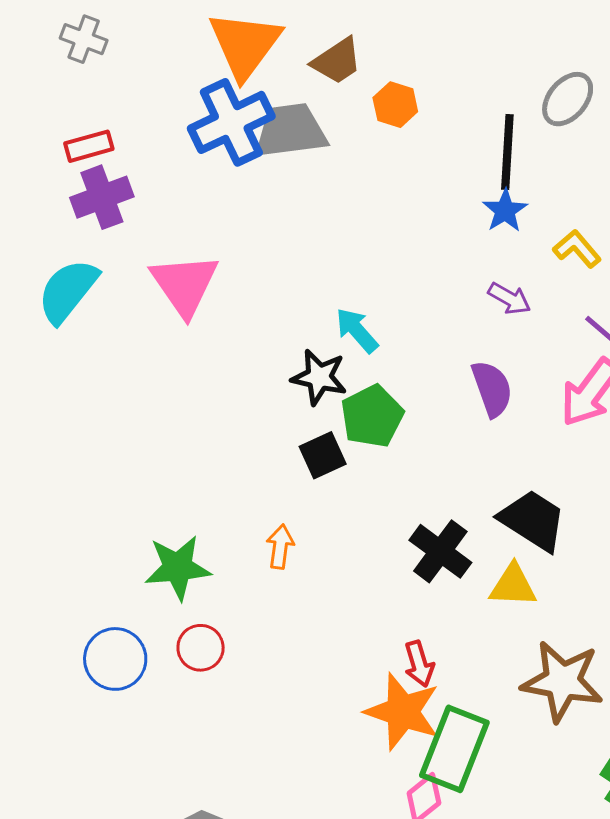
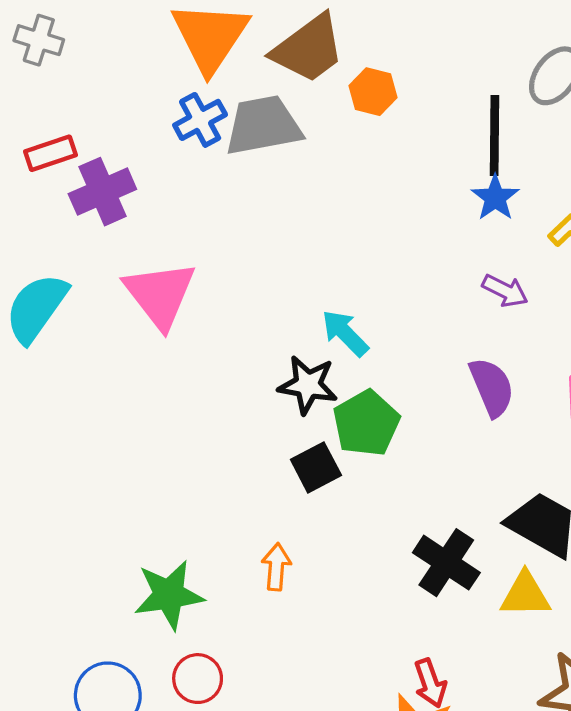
brown trapezoid: (337, 61) -> (308, 49), size x1.4
blue cross: (231, 122) -> (200, 120), size x0.6
purple cross: (102, 197) -> (102, 192), moved

